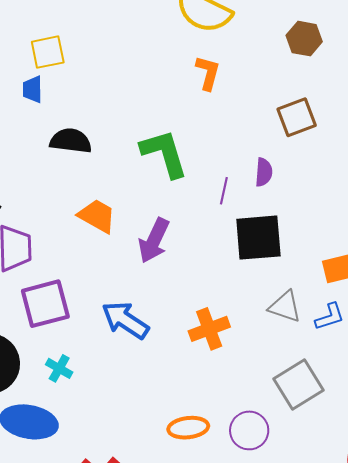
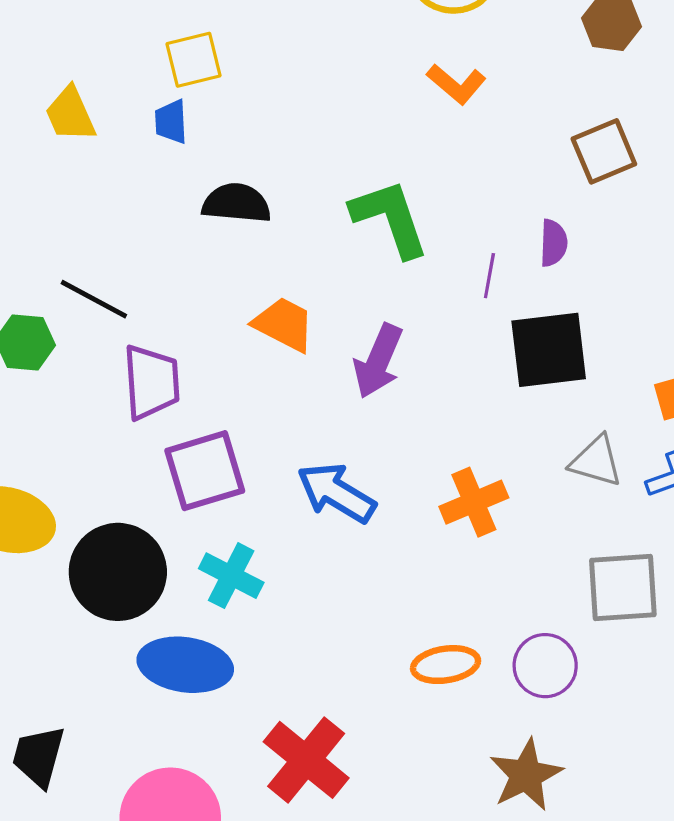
orange L-shape: (208, 73) -> (456, 84), turned 117
cyan cross: (59, 368) -> (231, 576), size x1.4
gray square: (298, 384) -> (623, 587), turned 30

